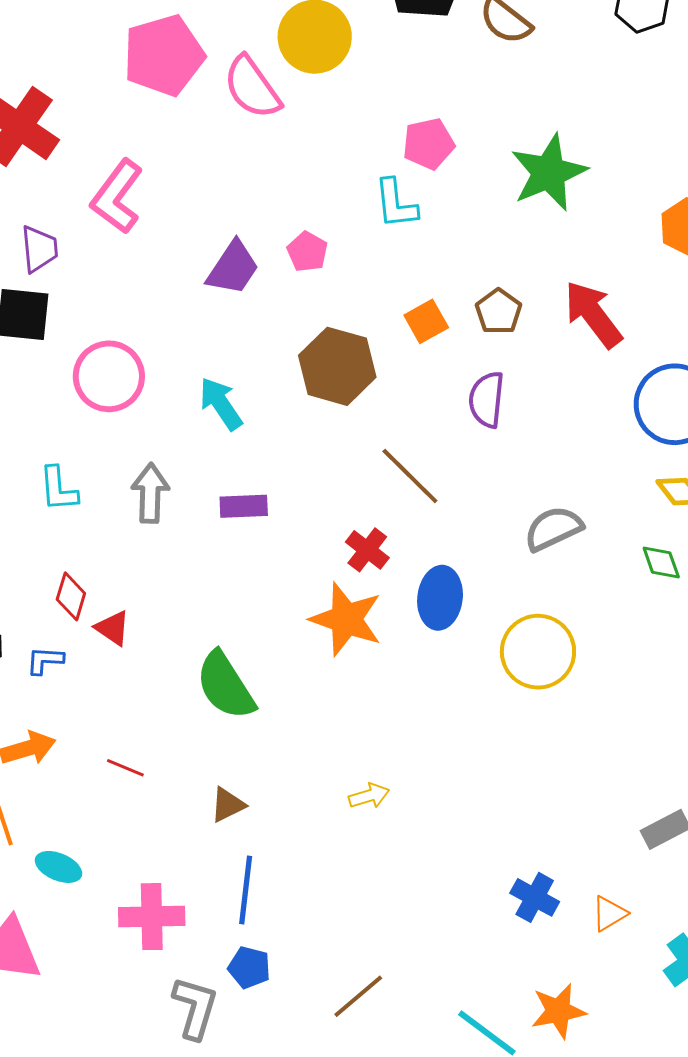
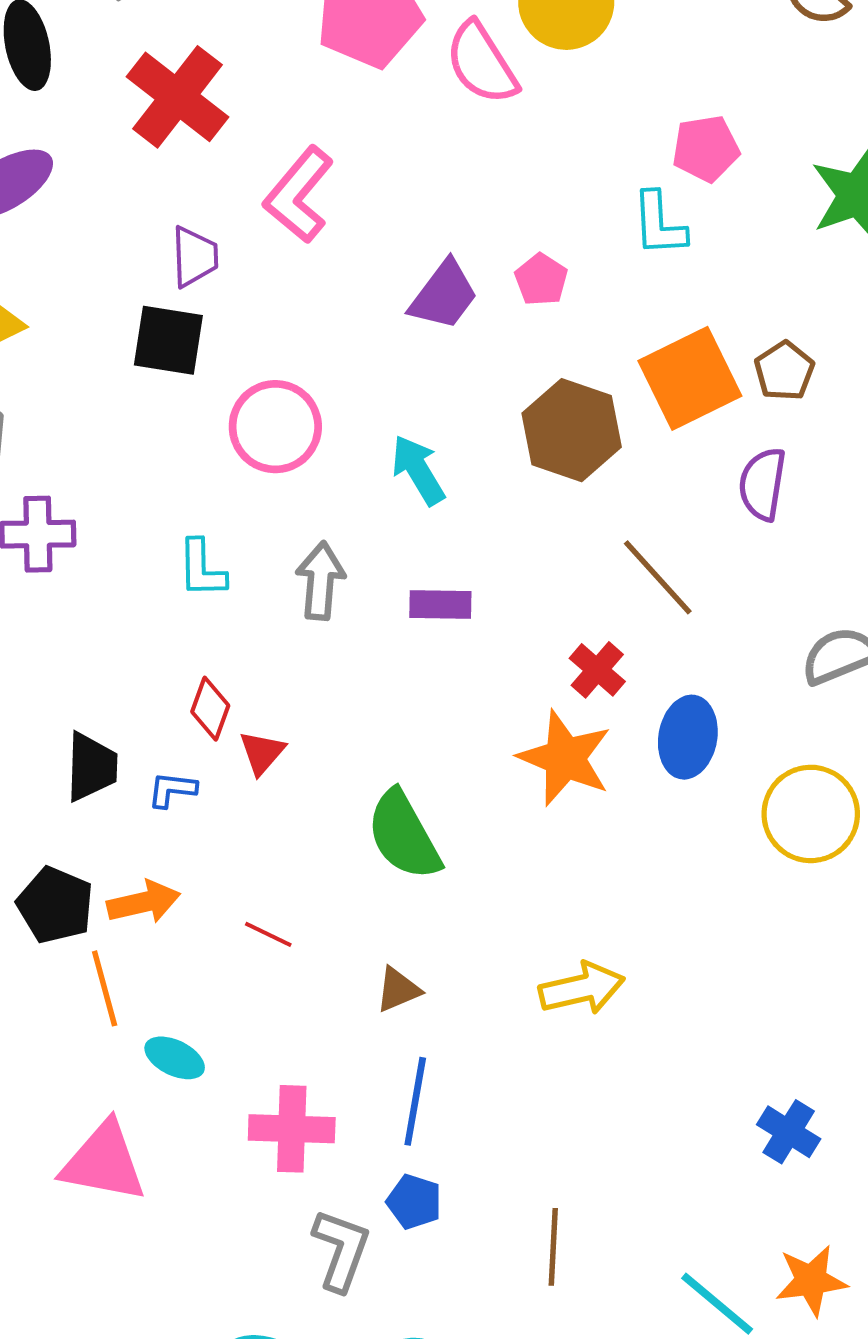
orange square: (426, 321) -> (690, 378), size x1.8
red triangle: (113, 628) -> (262, 753), turned 33
yellow arrow: (369, 796) -> (582, 988), size x1.6
brown line: (358, 996) -> (553, 1247), turned -50

